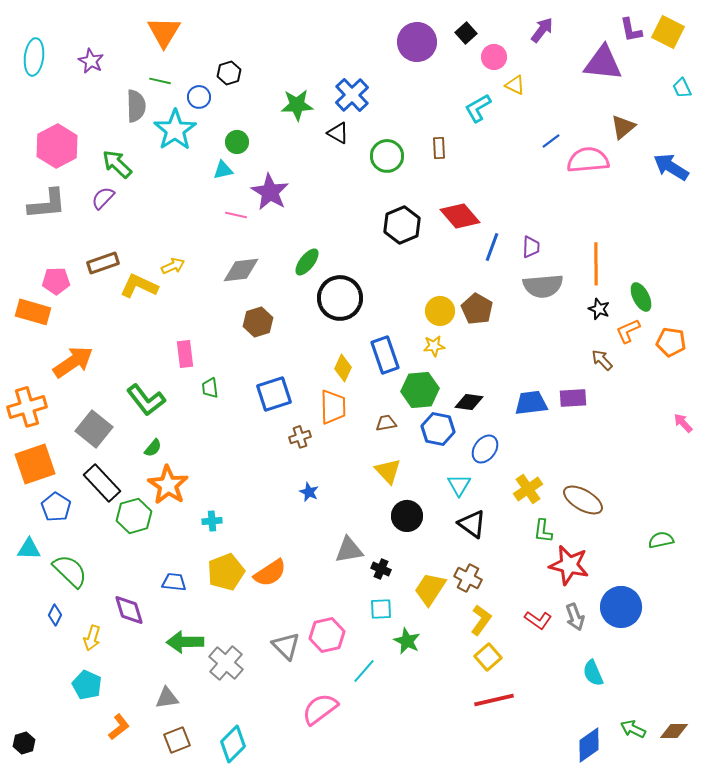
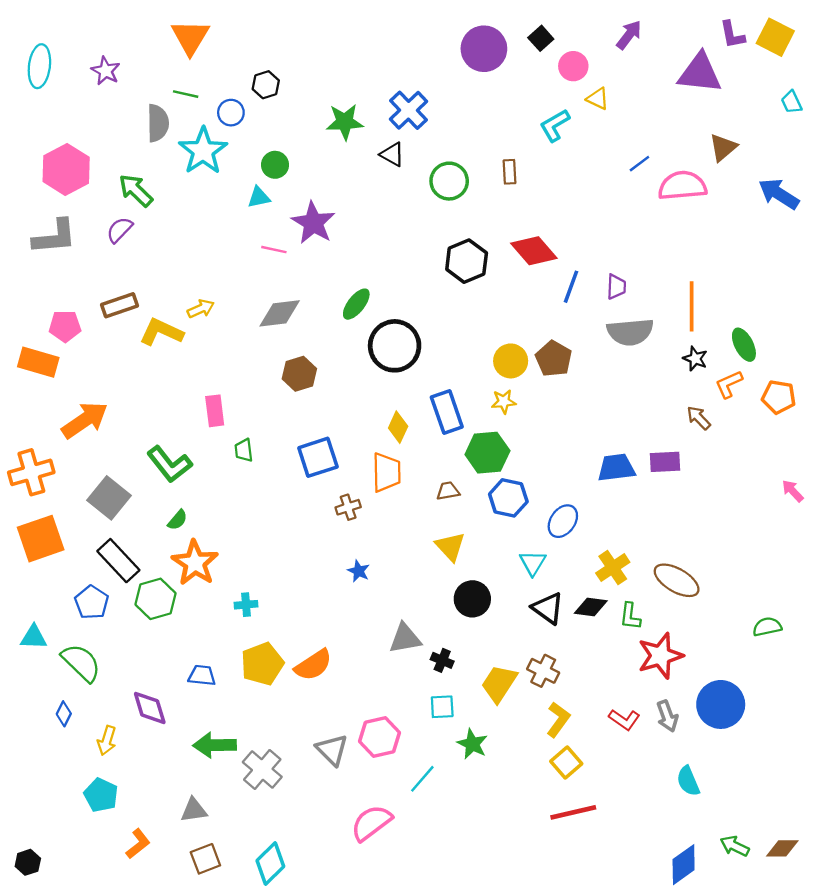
black diamond: (469, 402) -> (591, 607), moved
blue pentagon: (56, 507) -> (92, 602), moved
red star: (569, 565) -> (660, 656), turned -30

